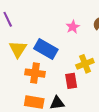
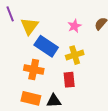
yellow triangle: (18, 49) -> (29, 26), moved
yellow cross: (85, 64) -> (75, 55), moved

